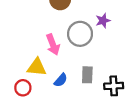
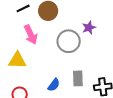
pink arrow: (53, 45) -> (31, 35), moved
yellow triangle: (37, 67) -> (17, 60), moved

